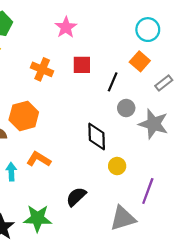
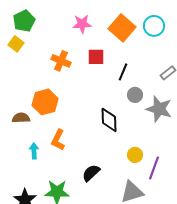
pink star: (66, 27) -> (82, 24), turned 30
orange square: (140, 61) -> (122, 28), moved, size x1.5
orange L-shape: (39, 159) -> (58, 140), turned -95
yellow circle: (117, 166) -> (135, 155), moved

